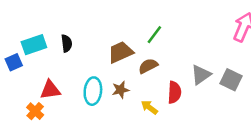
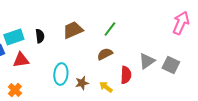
brown trapezoid: (120, 52) -> (73, 30), moved
red triangle: (50, 90) -> (21, 60), moved
brown star: (120, 90) -> (82, 83), moved

